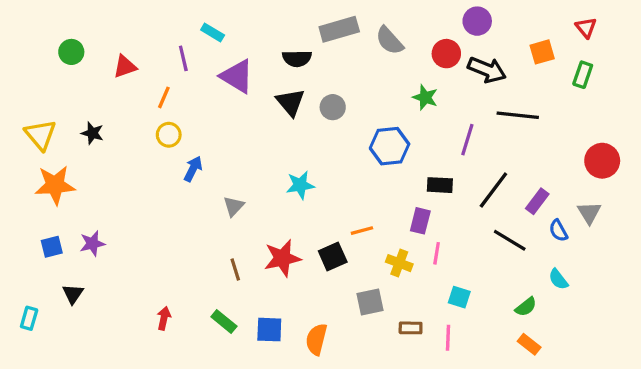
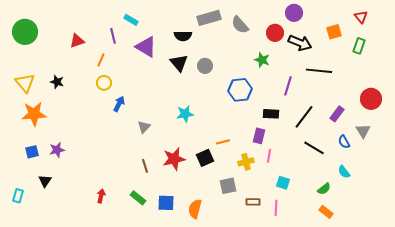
green circle: (71, 52) -> (25, 32), moved, size x1.6
purple rectangle: (537, 201) -> (337, 114), moved
yellow cross: (399, 263) -> (246, 162), turned -35

